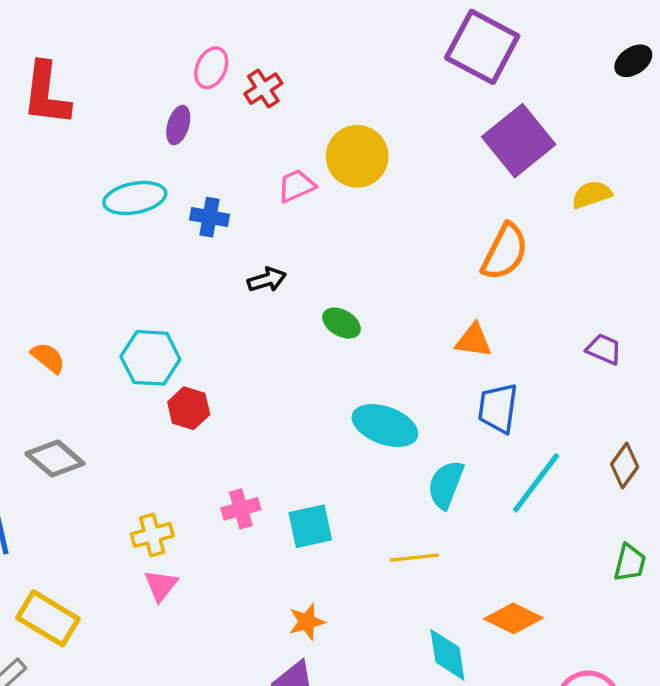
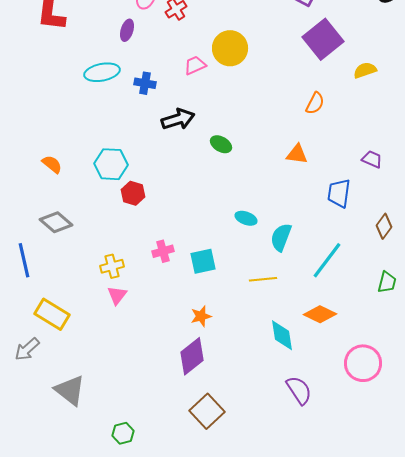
orange semicircle: (505, 252) -> (315, 103), size x0.7
black arrow: (267, 280) -> (178, 119), size x1.5
blue trapezoid: (498, 408) -> (339, 193), moved
cyan ellipse: (385, 426) -> (246, 218), moved, size x0.6
cyan line: (536, 483) -> (327, 260), moved

